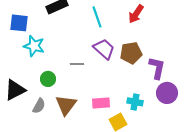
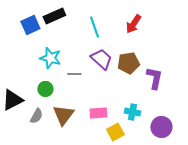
blue square: (19, 23) -> (30, 25), moved, turned -30
cyan star: (34, 46) -> (50, 58), moved
purple circle: (167, 93) -> (161, 127), moved

